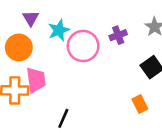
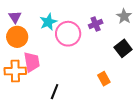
purple triangle: (31, 18) -> (15, 17), moved
orange rectangle: (140, 104) -> (104, 79), moved

